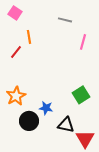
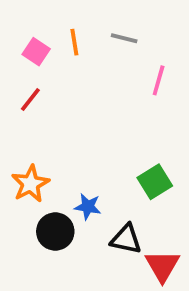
pink square: (15, 13) -> (36, 52), moved
orange line: (29, 37) -> (74, 42), moved

